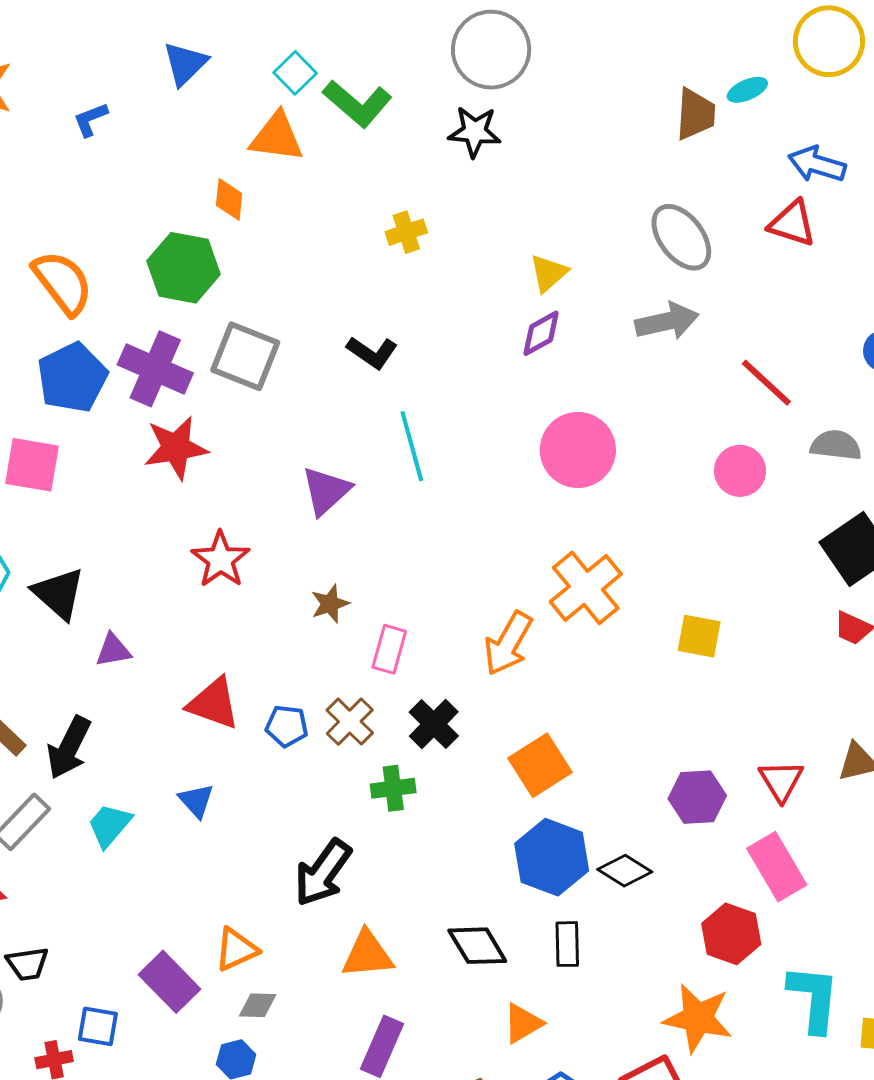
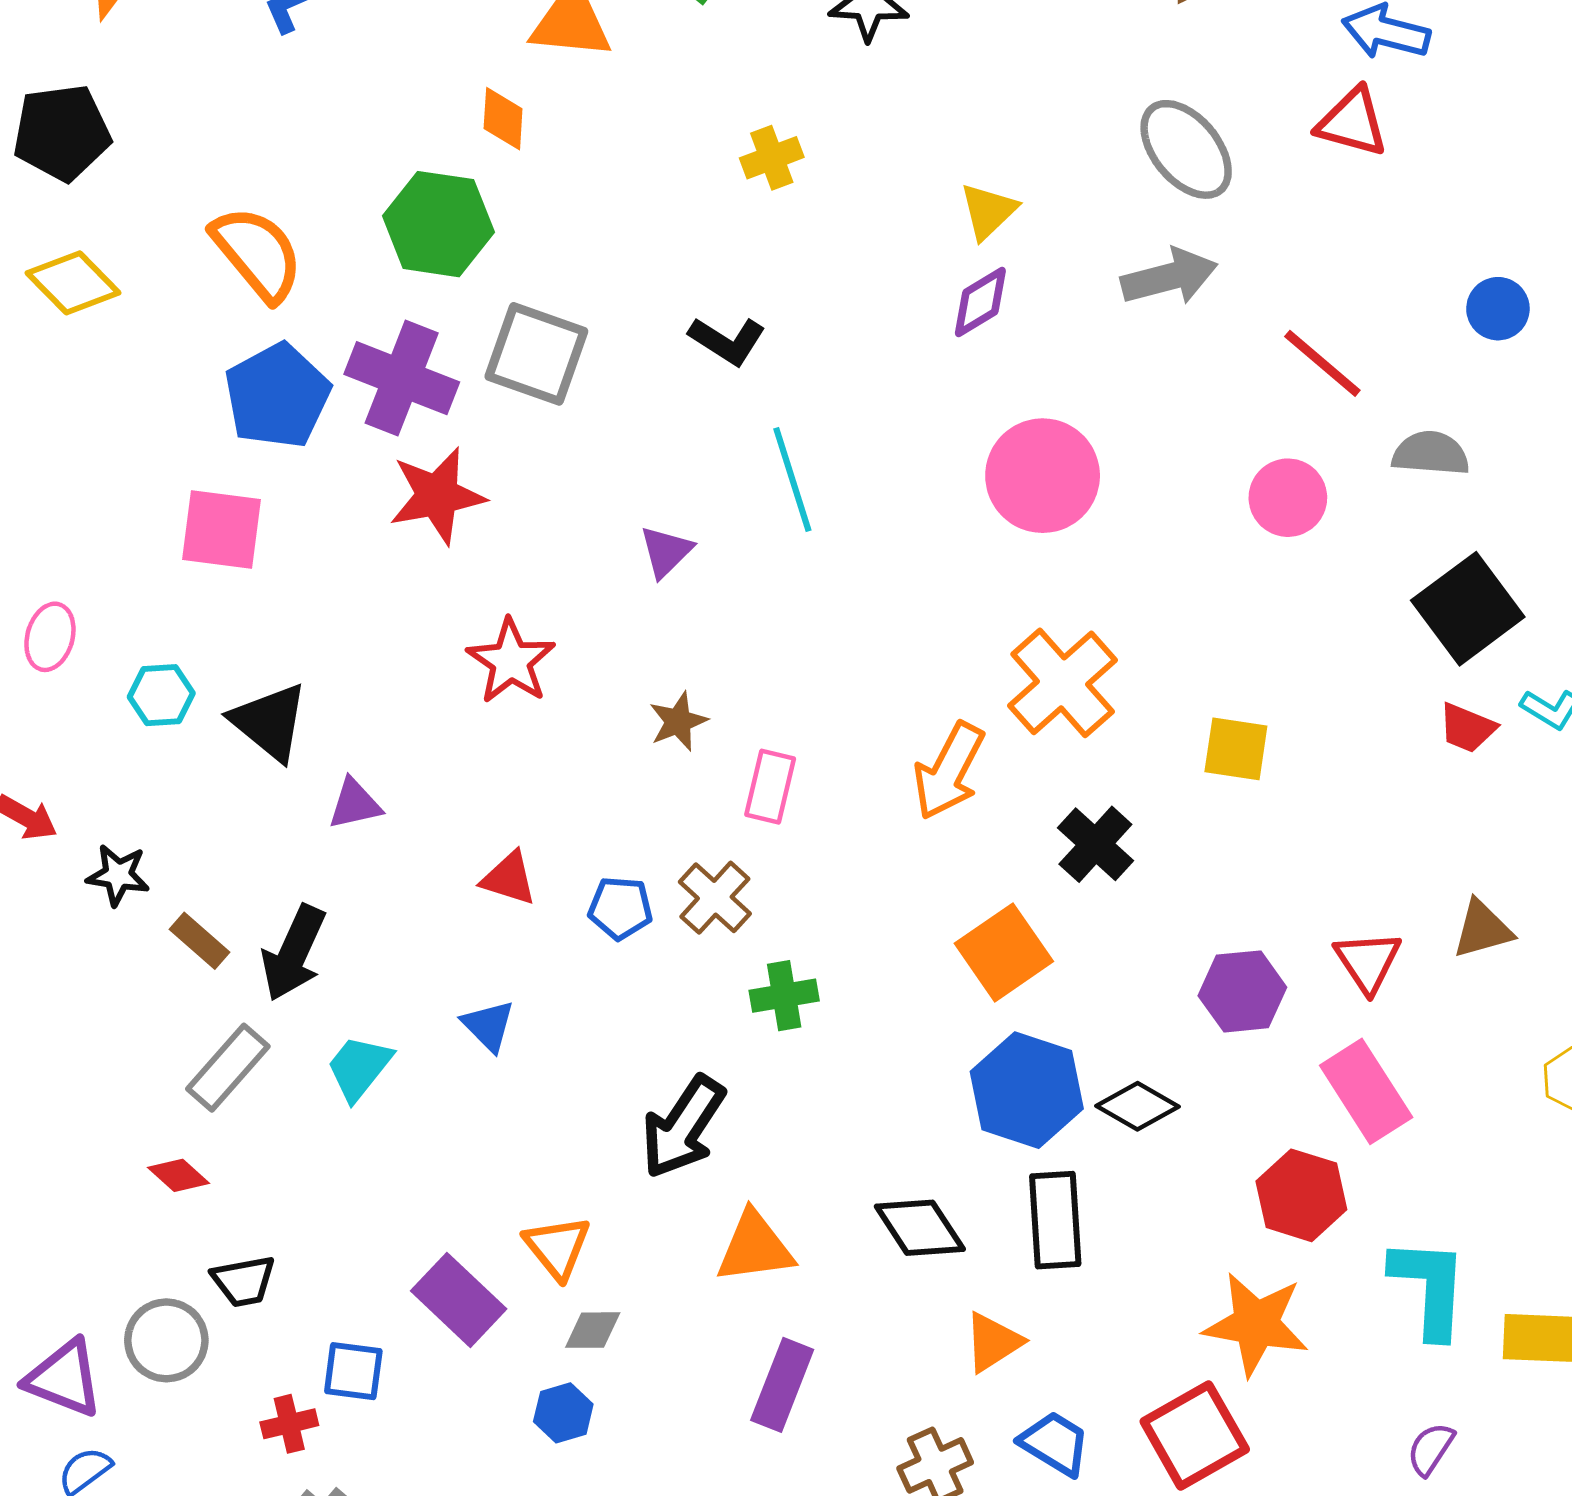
purple triangle: (326, 491) -> (666, 552), size x0.7
red triangle: (214, 704) -> (509, 878), size x0.7
black cross: (434, 724) -> (1095, 844), moved
black rectangle: (567, 944) -> (1055, 1220), size x1.4
orange triangle: (236, 949) -> (557, 1247), turned -42

